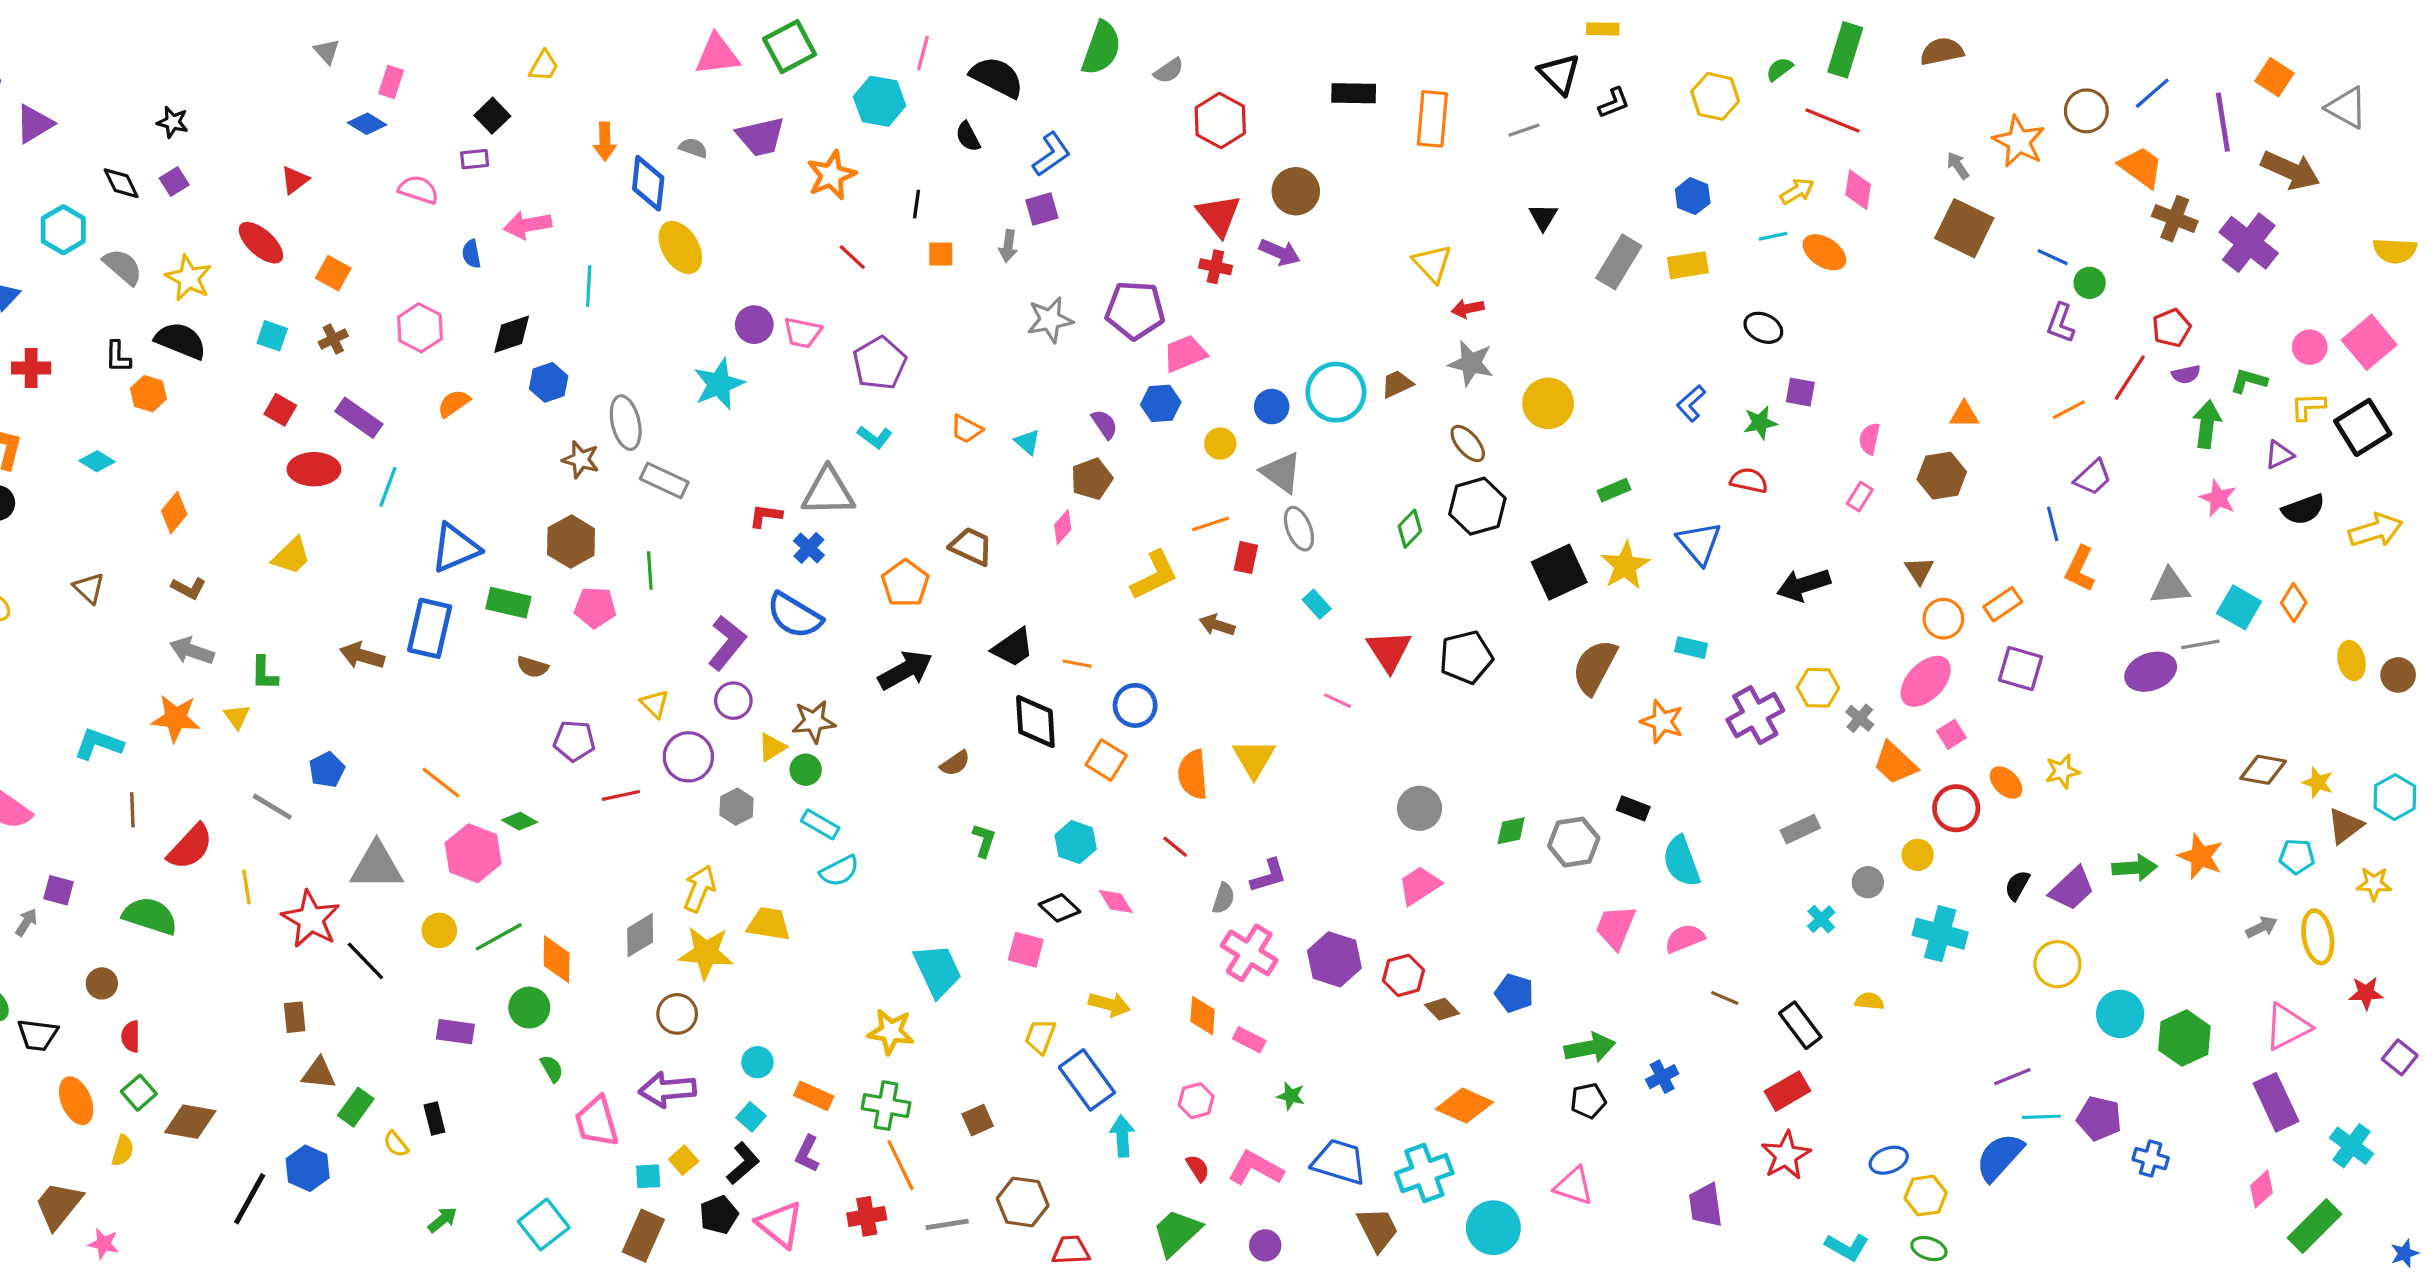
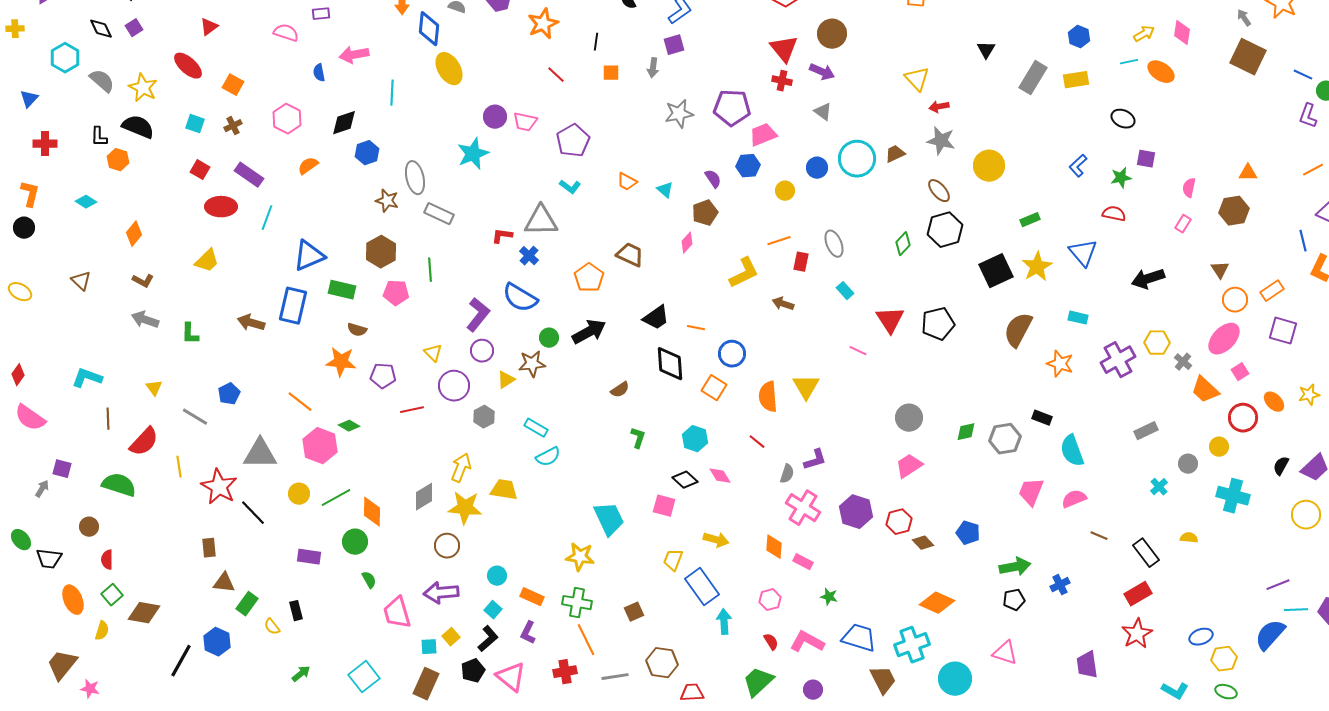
gray triangle: (1281, 472) -> (823, 112), moved, size x0.7
yellow triangle: (237, 717) -> (154, 388), moved
orange star: (176, 718) -> (341, 362), moved
green circle: (806, 770) -> (549, 338), moved

